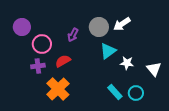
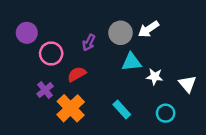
cyan triangle: (108, 51) -> (131, 62), turned 30
purple cross: (38, 66) -> (45, 90), moved, turned -32
cyan rectangle: (115, 92) -> (122, 109), moved

